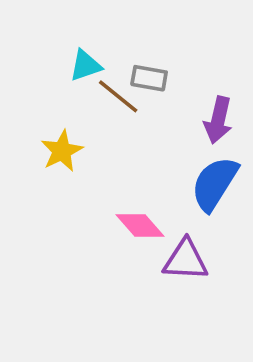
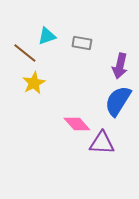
brown line: (118, 96) -> (25, 53), moved

